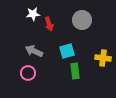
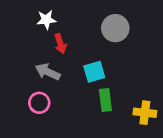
red arrow: (49, 24) -> (60, 44), moved
yellow cross: (103, 58) -> (145, 113), moved

